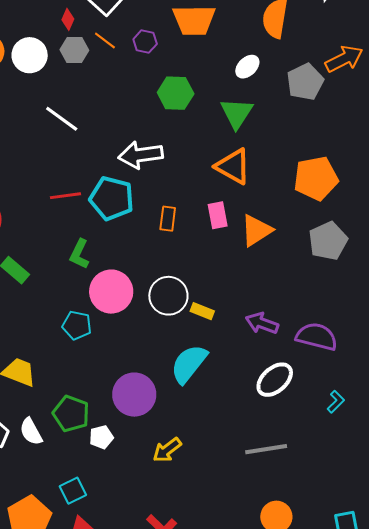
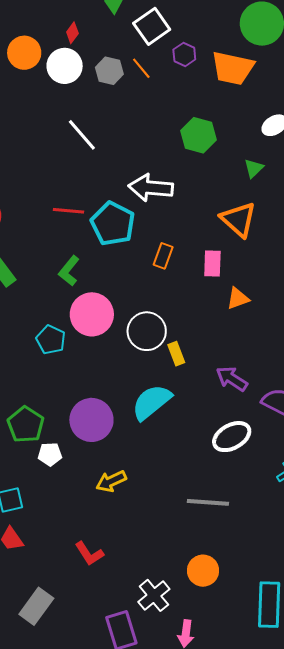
red diamond: (68, 19) -> (72, 33), moved
purple hexagon: (145, 42) -> (184, 55), moved
green triangle: (237, 113) -> (254, 168), size x0.6
orange triangle: (256, 230) -> (238, 299), moved, size x0.7
yellow rectangle: (202, 311) -> (176, 354), turned 35

